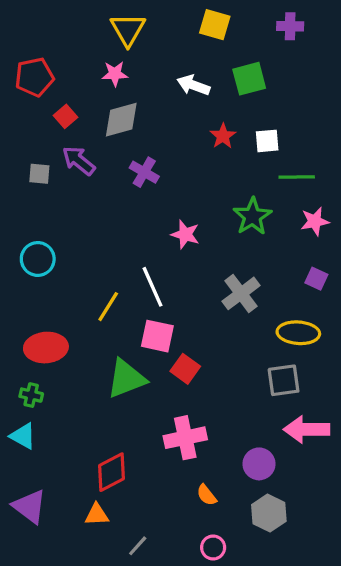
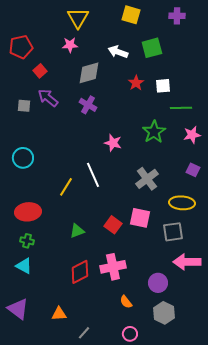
gray diamond: (121, 120) -> (89, 73), moved
pink square: (157, 336) -> (140, 218), moved
green triangle: (126, 379) -> (77, 231), size x0.6
green cross: (31, 395) -> (27, 241), moved
cyan triangle: (23, 436) -> (24, 266), moved
red diamond: (111, 472) -> (80, 272), moved

